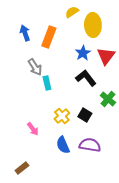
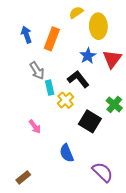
black L-shape: (86, 78) -> (78, 79), moved
black square: (85, 115) -> (90, 121), size x1.5
yellow cross: (62, 116) -> (66, 100), moved
pink arrow: (33, 129) -> (35, 127), moved
purple semicircle: (90, 145) -> (103, 172), moved, turned 35

